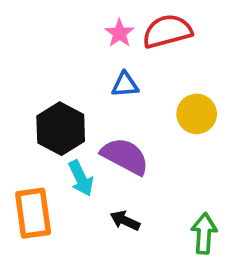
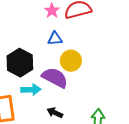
yellow circle: (197, 114) -> (71, 61), moved
cyan arrow: (81, 178) -> (31, 90), turned -66

